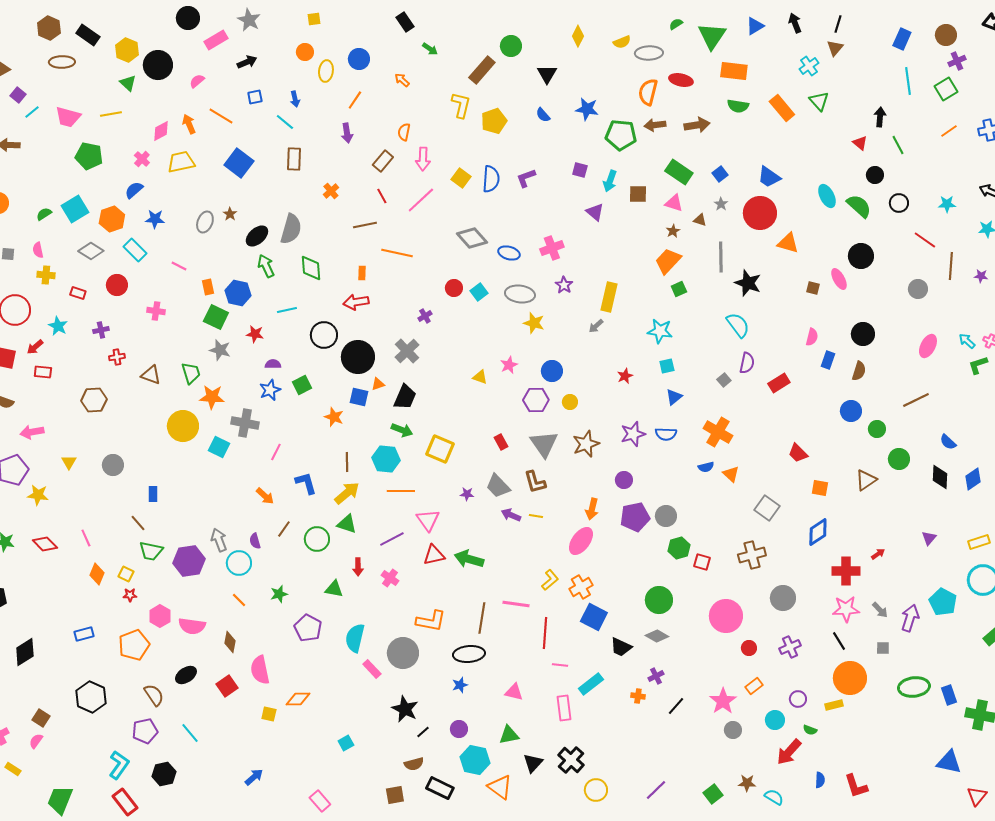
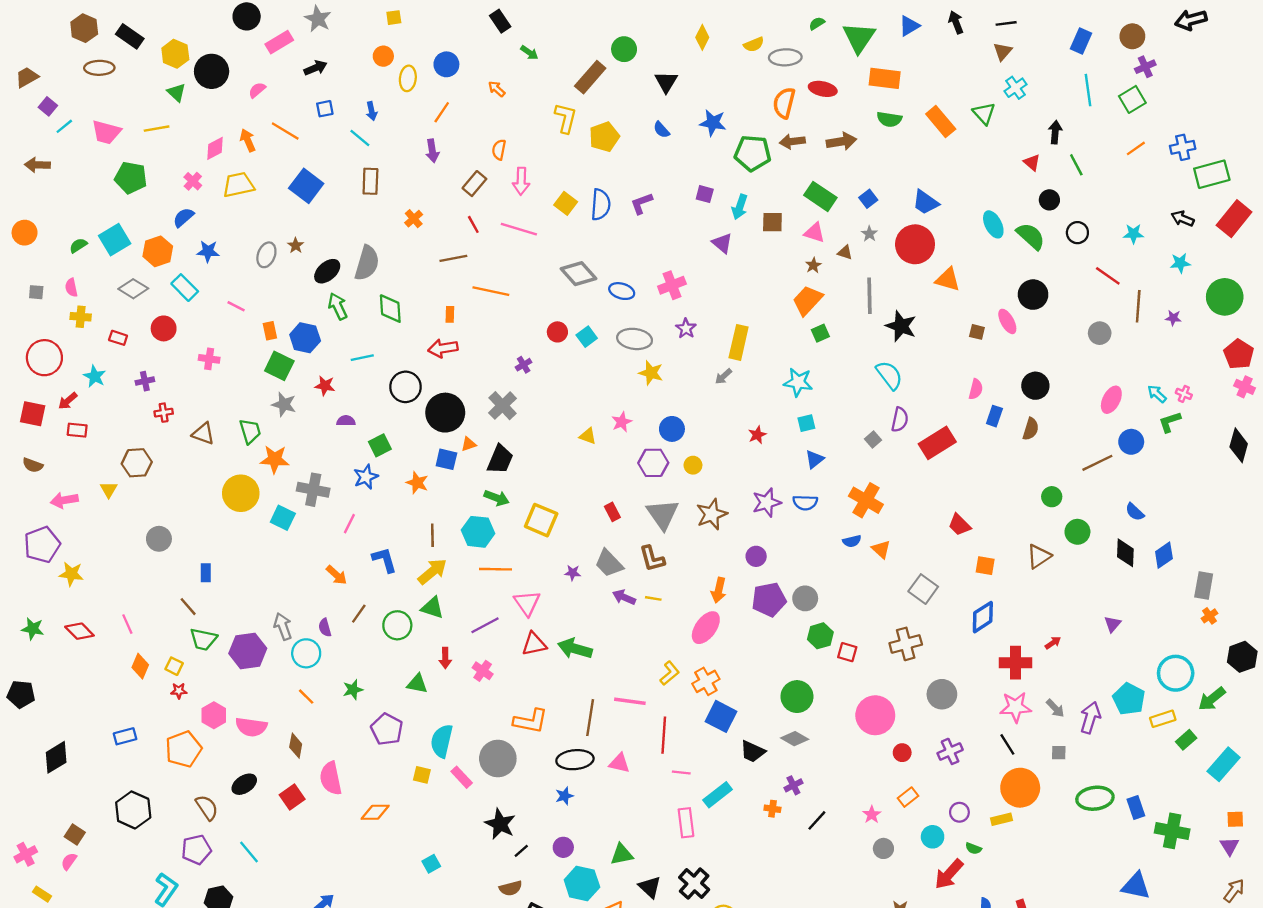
black line: (838, 24) -> (1006, 23), turned 66
cyan cross: (809, 66) -> (1016, 88), moved
pink line: (421, 200) -> (519, 229), turned 60
red rectangle: (779, 383) -> (937, 443), size x1.4
blue star: (270, 390) -> (366, 477), moved
blue circle: (851, 411) -> (1131, 442), moved
yellow triangle: (69, 462) -> (109, 490), moved
yellow rectangle: (979, 542) -> (1163, 719), moved
pink triangle: (514, 692) -> (619, 763), moved
pink star: (723, 701) -> (872, 815), size x0.6
yellow square: (269, 714) -> (422, 775), moved
black triangle: (533, 763) -> (650, 887), turned -30

